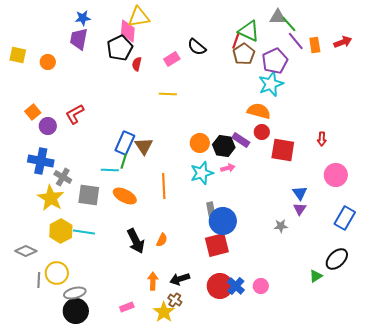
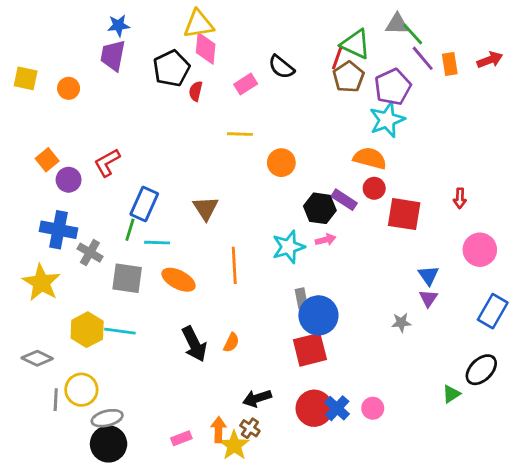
pink diamond: (128, 31) -> (206, 48), moved
blue rectangle: (125, 143) -> (144, 204), moved
orange circle: (200, 143) -> (281, 163), moved
green line: (124, 161) -> (130, 230), moved
yellow star: (51, 198) -> (41, 283), moved
orange arrow: (153, 281) -> (219, 430), moved

